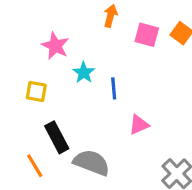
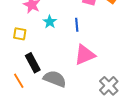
blue line: (114, 88) -> (77, 25), moved
pink triangle: (139, 125) -> (85, 55), size x1.6

